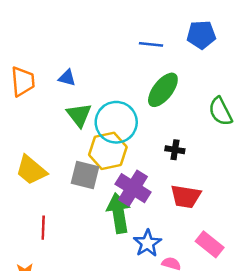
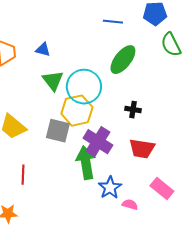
green semicircle: (220, 111) -> (171, 45), moved

